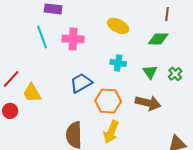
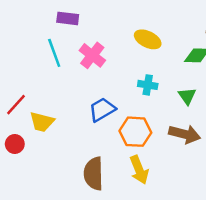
pink cross: (73, 39) -> (92, 55), turned 35
yellow trapezoid: (32, 93) -> (42, 122), turned -45
yellow arrow: (111, 132) -> (139, 170), turned -45

